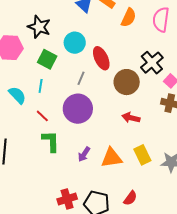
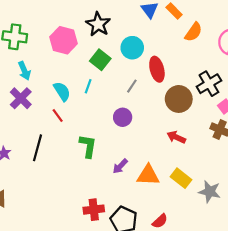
purple circle: (78, 109) -> (123, 117), size x0.6
red line: (42, 116) -> (58, 116), moved
yellow rectangle: (142, 155) -> (181, 178), turned -36

